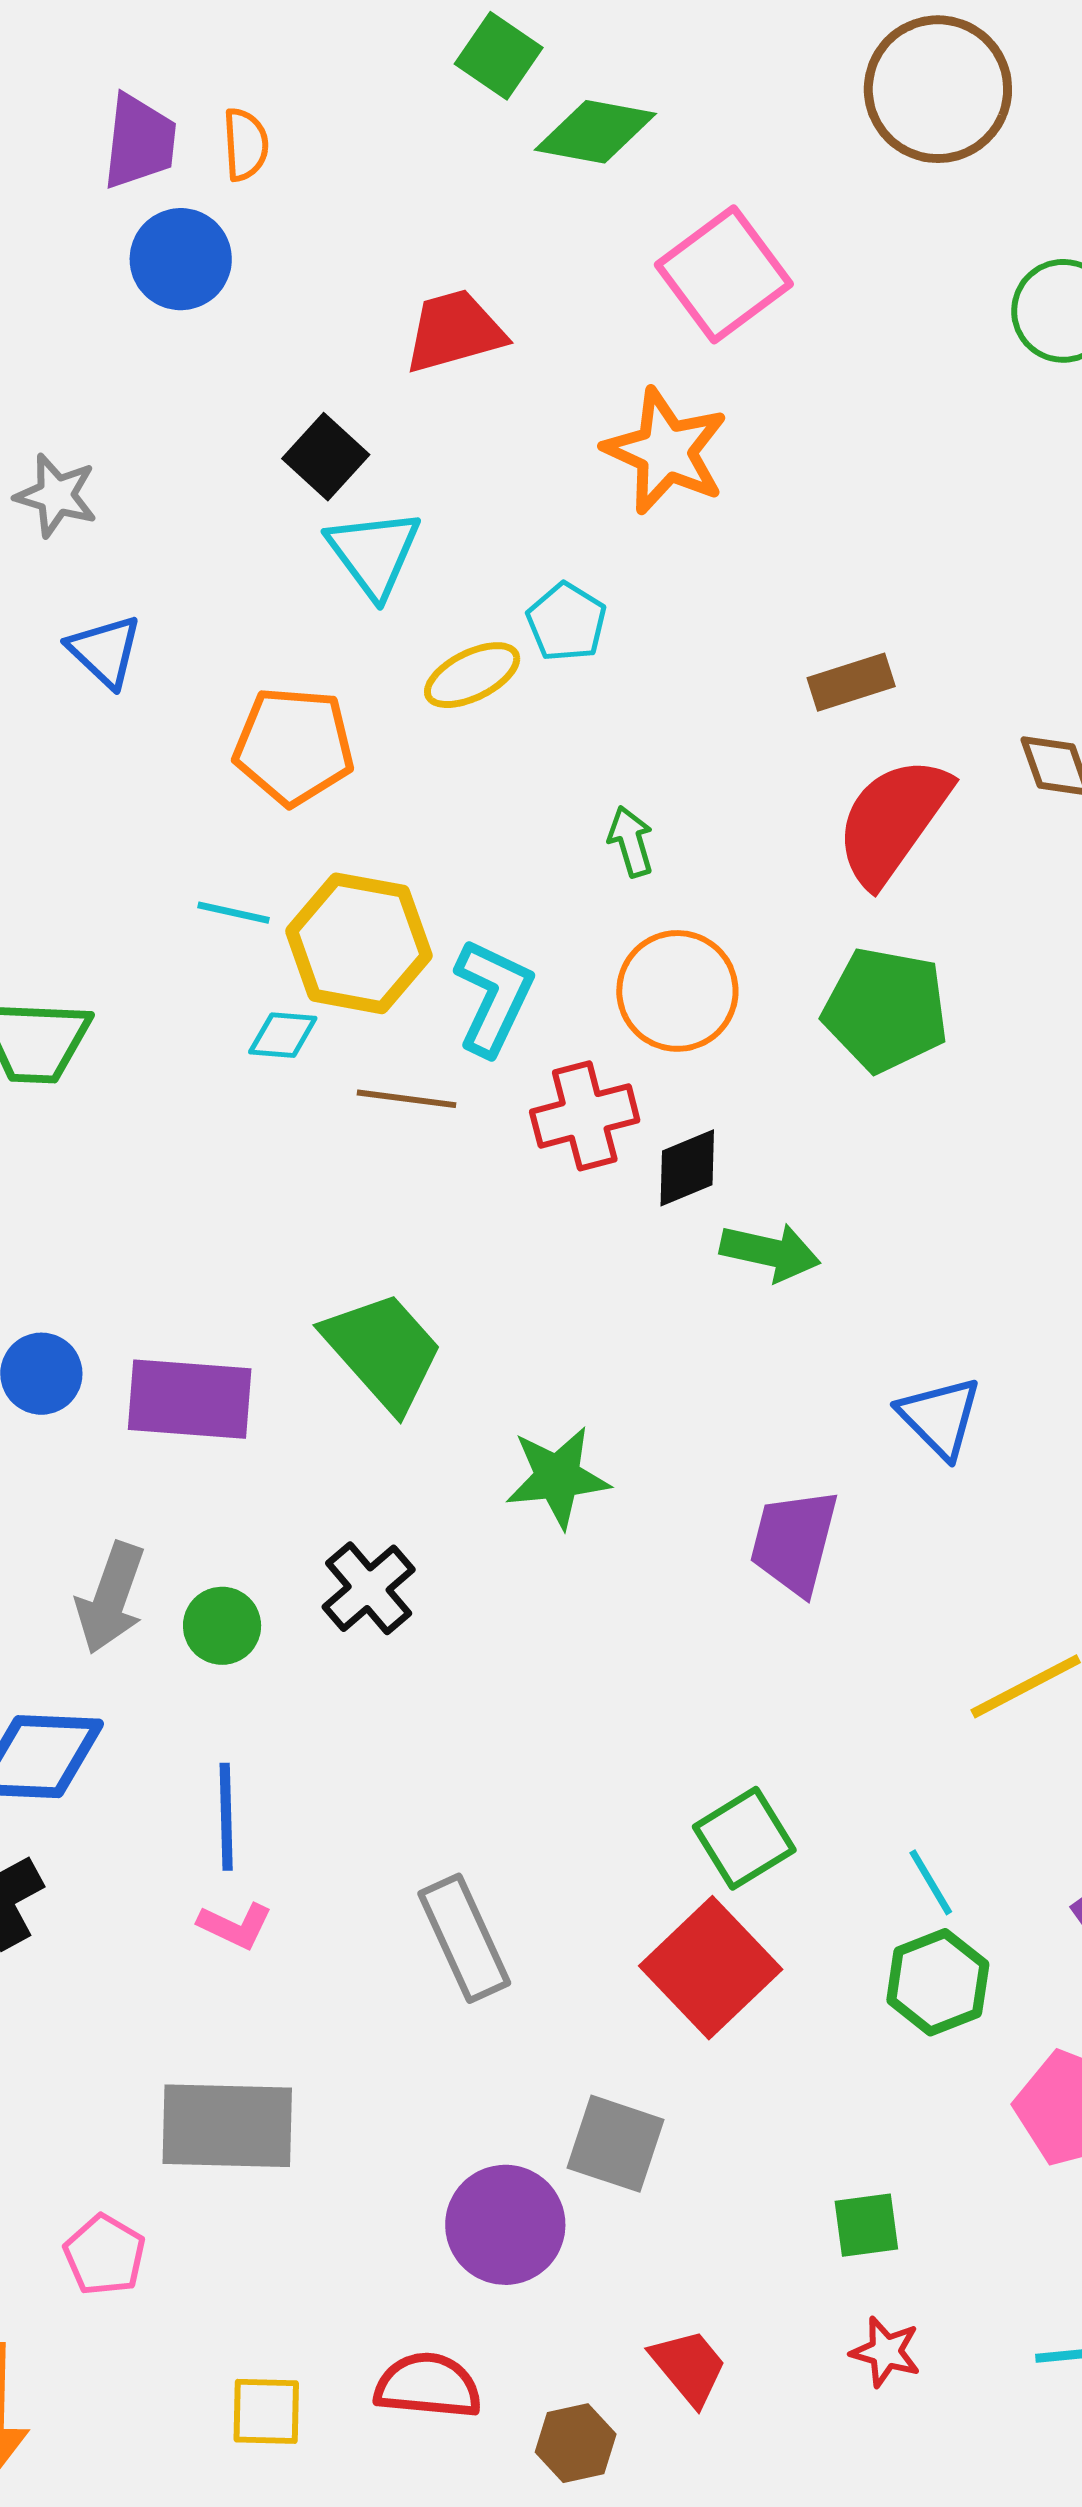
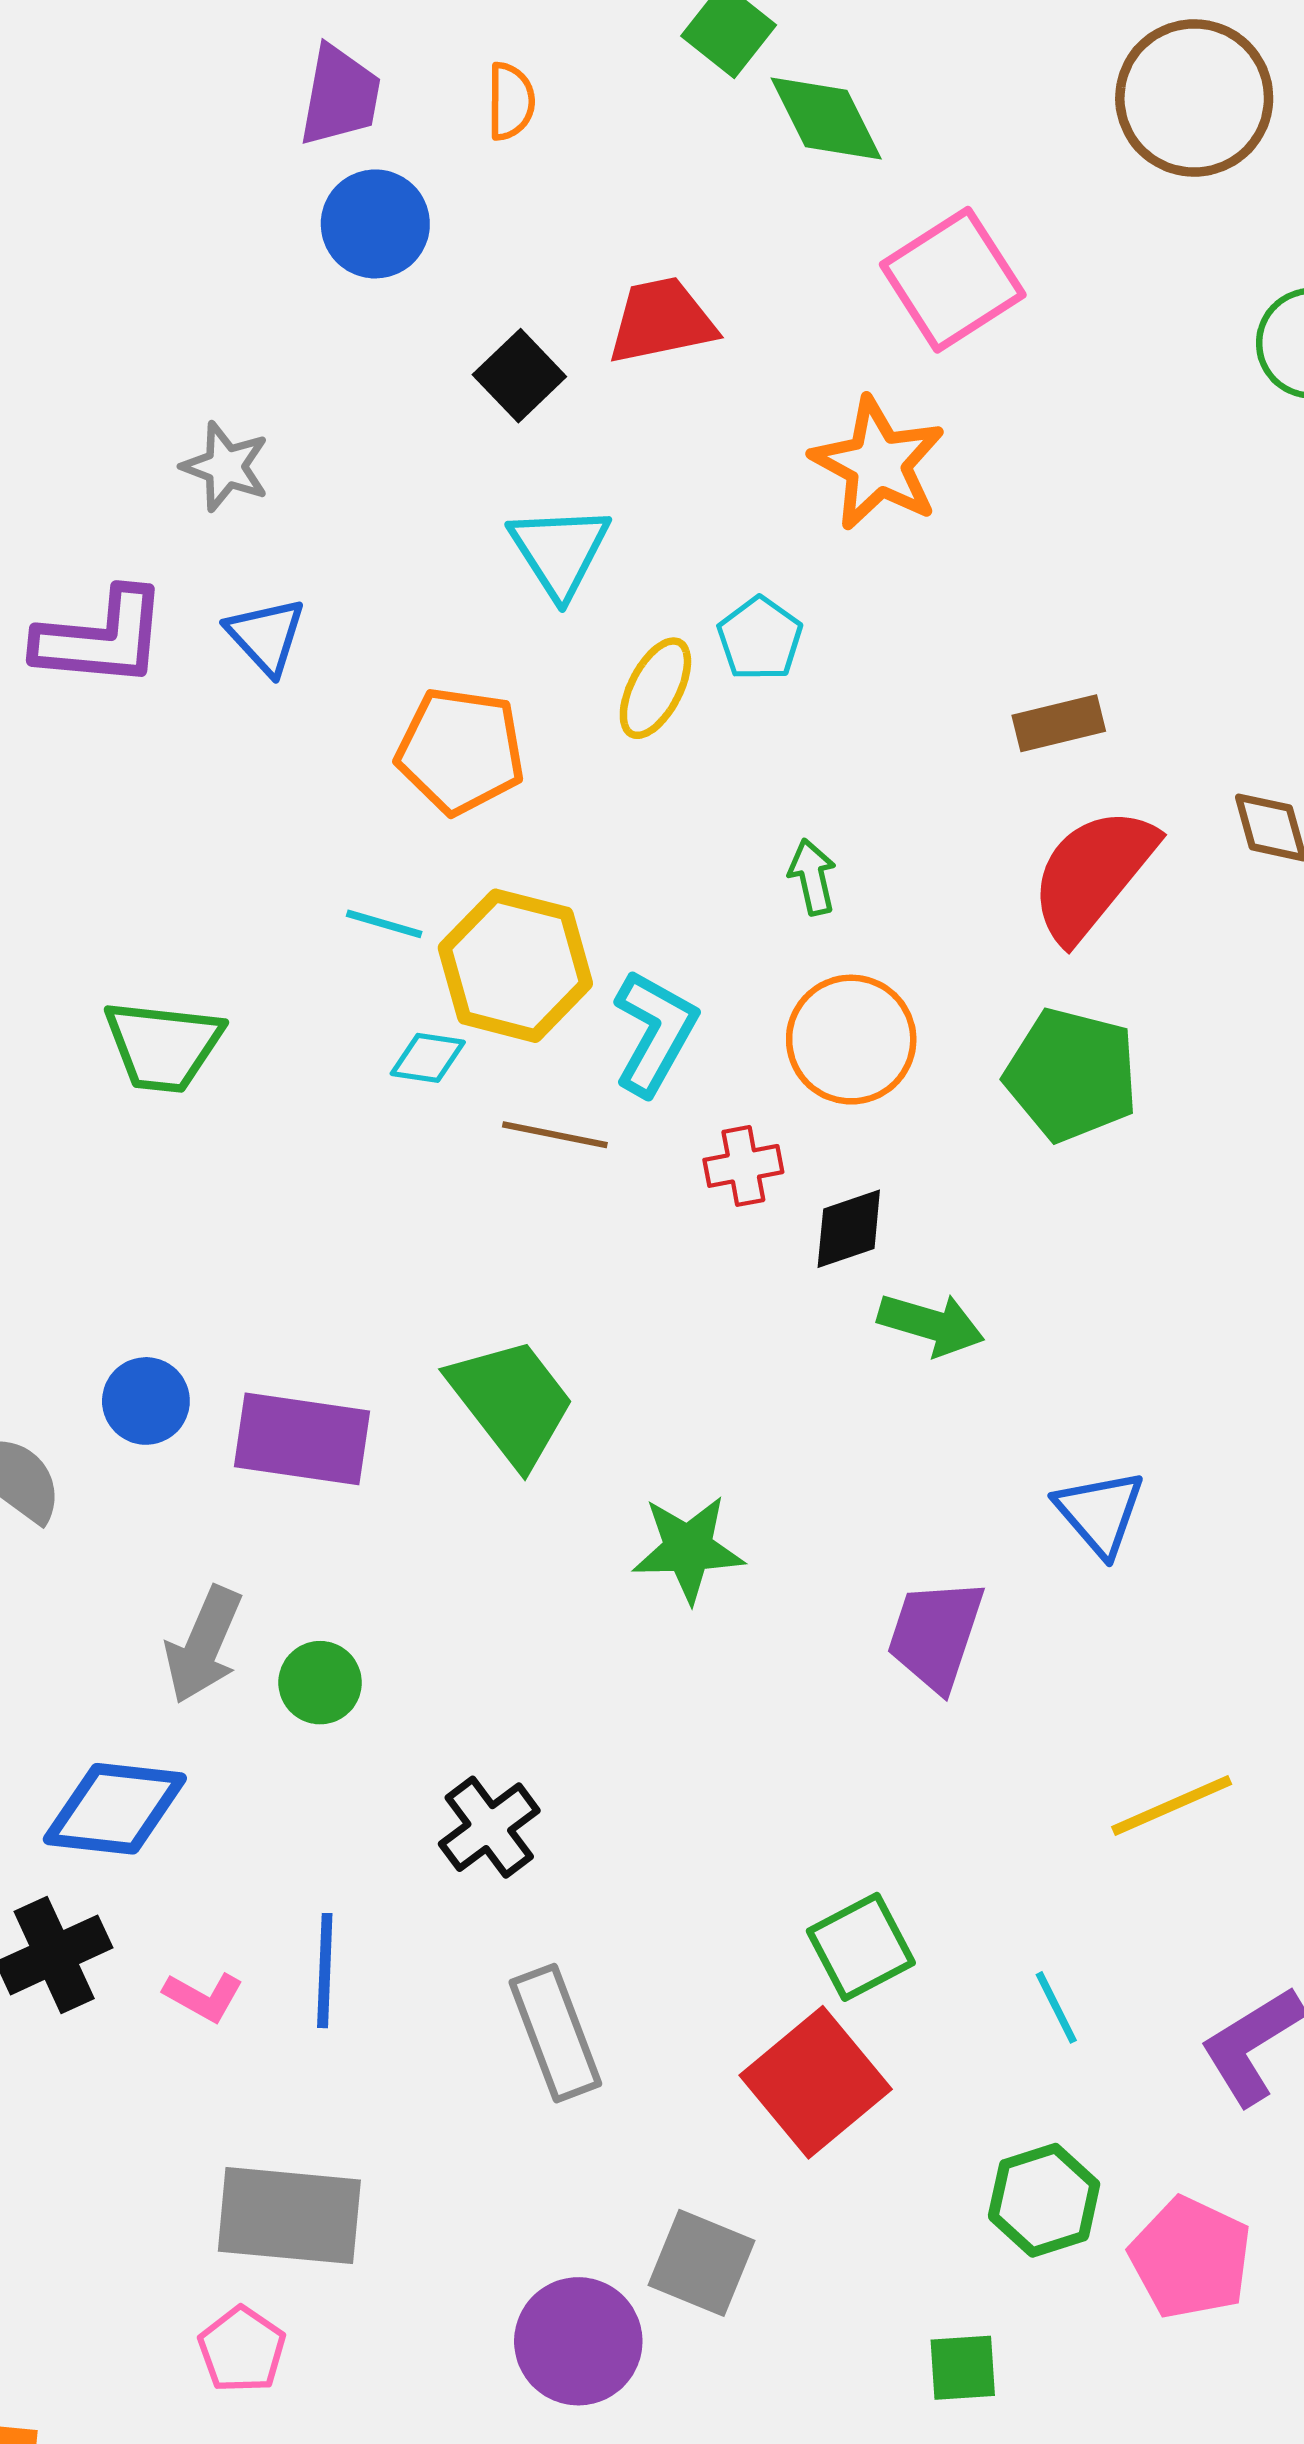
green diamond: (595, 132) -> (826, 118), turned 49
orange semicircle: (246, 144) -> (511, 101), moved
black square: (326, 457) -> (519, 376), moved
yellow ellipse: (472, 675) -> (655, 688), turned -40
red cross: (585, 1116) -> (743, 1166), size x0.7
black cross: (369, 1588) -> (489, 1827), moved
blue line: (226, 1817) -> (325, 1971), moved
pink L-shape: (235, 1926) -> (204, 1997), moved
green hexagon: (938, 1982) -> (1044, 2200), moved
pink pentagon: (105, 2255) -> (242, 2350), moved

